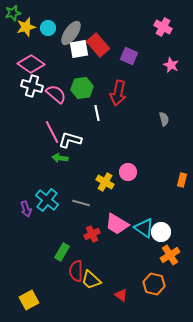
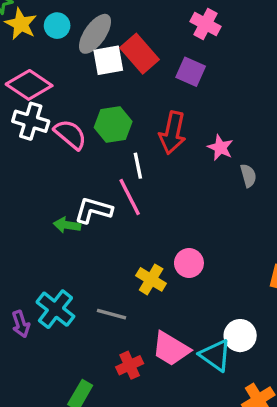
yellow star: (26, 27) -> (21, 24), turned -30
pink cross: (163, 27) -> (205, 24), moved
pink star: (171, 65) -> (220, 148), moved
pink line: (52, 132) -> (130, 197), moved
green arrow: (60, 158) -> (67, 225), moved
white circle: (161, 232) -> (240, 336), moved

